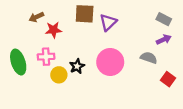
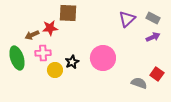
brown square: (85, 14) -> (68, 13), moved
brown arrow: (36, 17) -> (32, 35), moved
purple triangle: (108, 22) -> (127, 19), moved
gray semicircle: (149, 58) -> (139, 83), moved

